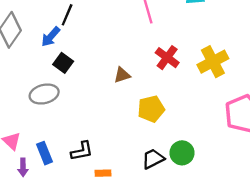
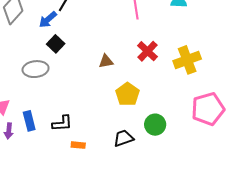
yellow pentagon: (151, 109) -> (127, 94), turned -30
green circle: (182, 153) -> (155, 125), moved

